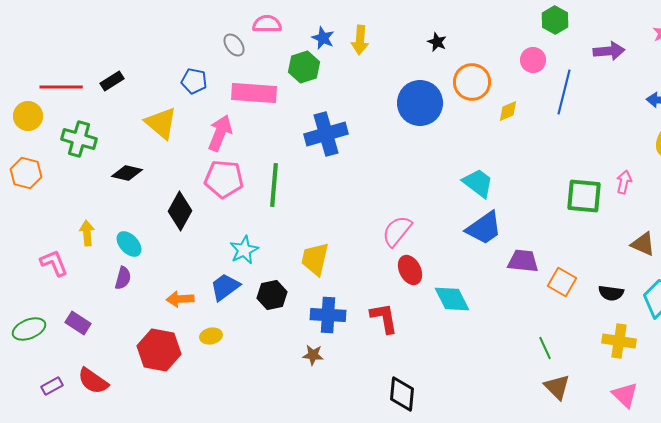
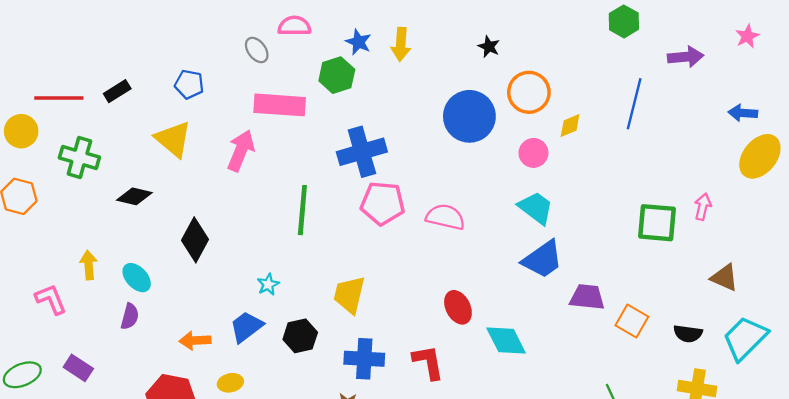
pink circle: (533, 60) -> (533, 153), moved
blue pentagon: (194, 81) -> (189, 84), moved
pink pentagon: (224, 179) -> (383, 203), moved
pink semicircle: (397, 231) -> (445, 217), moved, turned 64
cyan star: (244, 250) -> (268, 284), size x0.7

